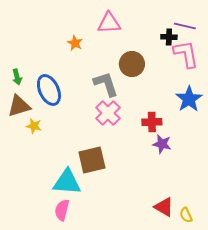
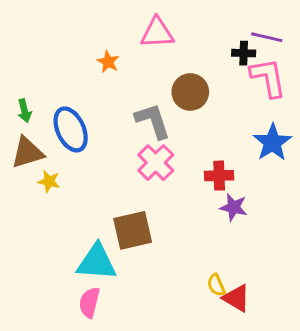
yellow semicircle: (186, 215) -> (216, 285), moved

